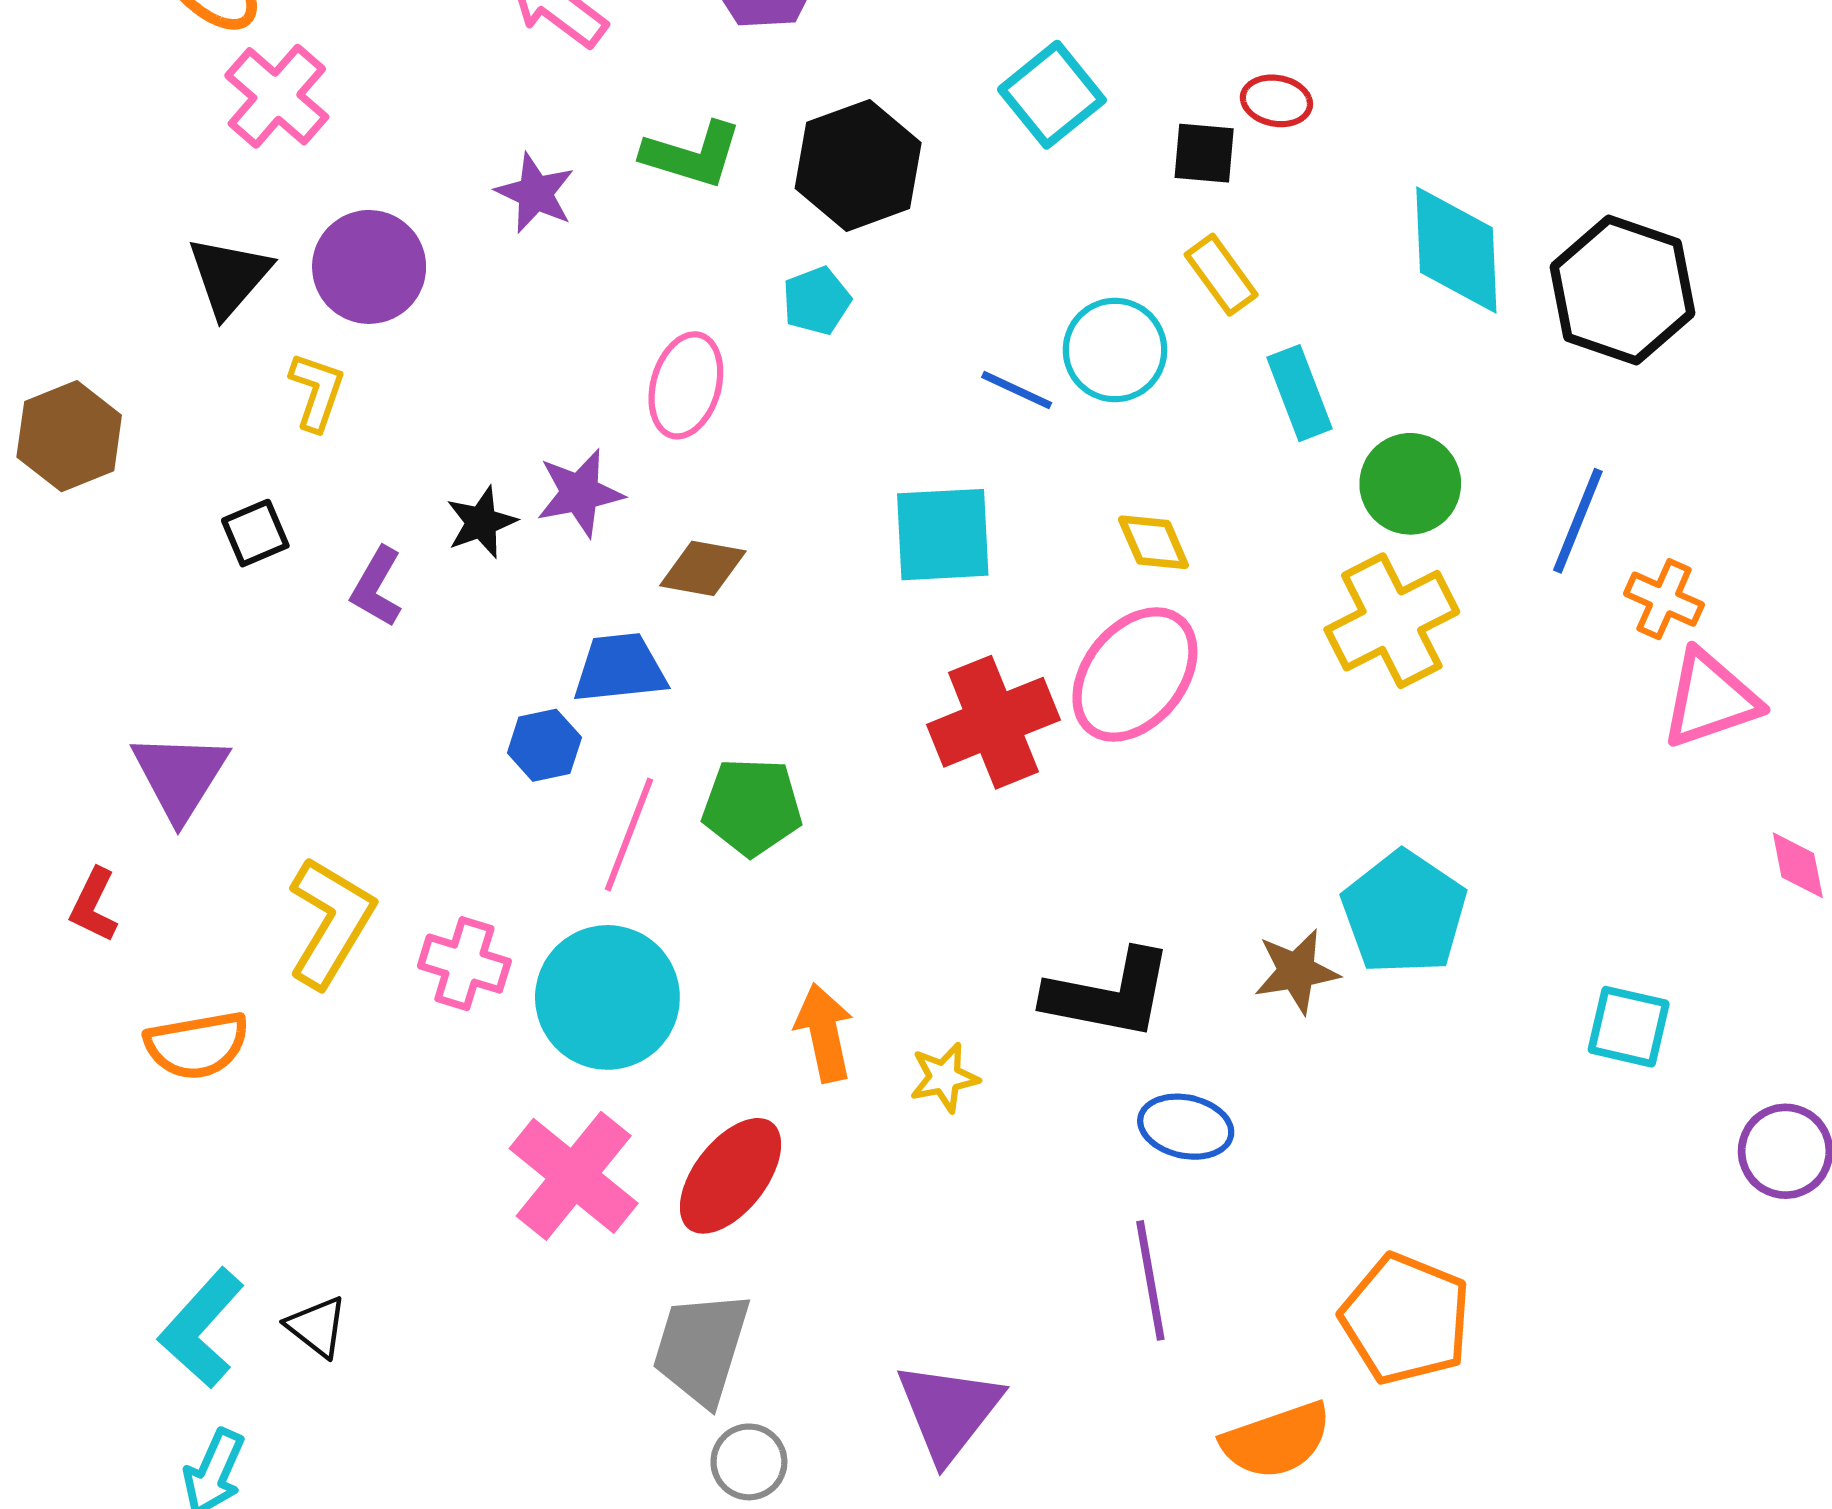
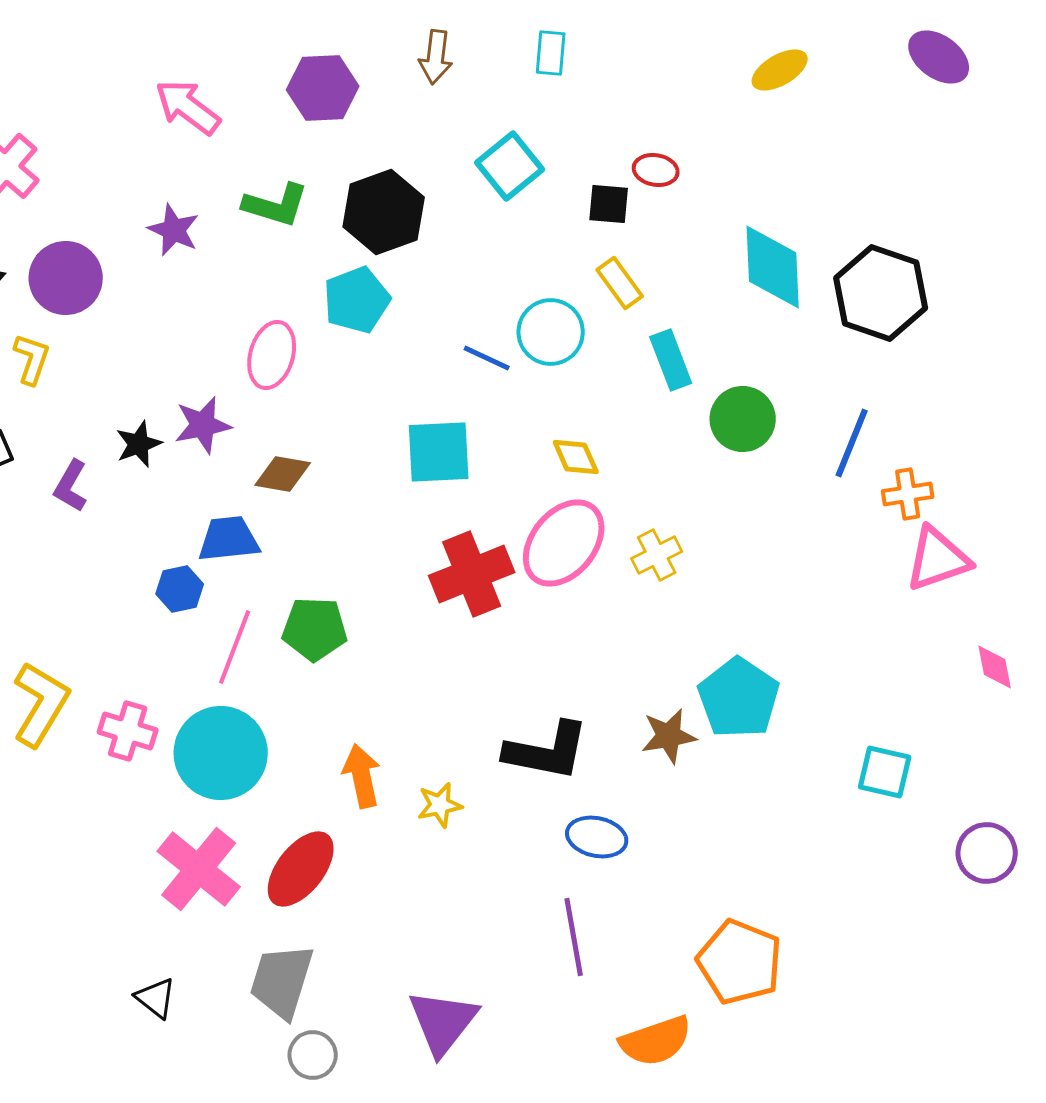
cyan pentagon: (817, 301) -> (357, 300), size x1.5
orange cross: (1664, 599) -> (908, 494), turned -33
yellow cross: (1392, 621) -> (657, 555), moved, size x0.6
black triangle: (317, 1327) -> (156, 998), moved

